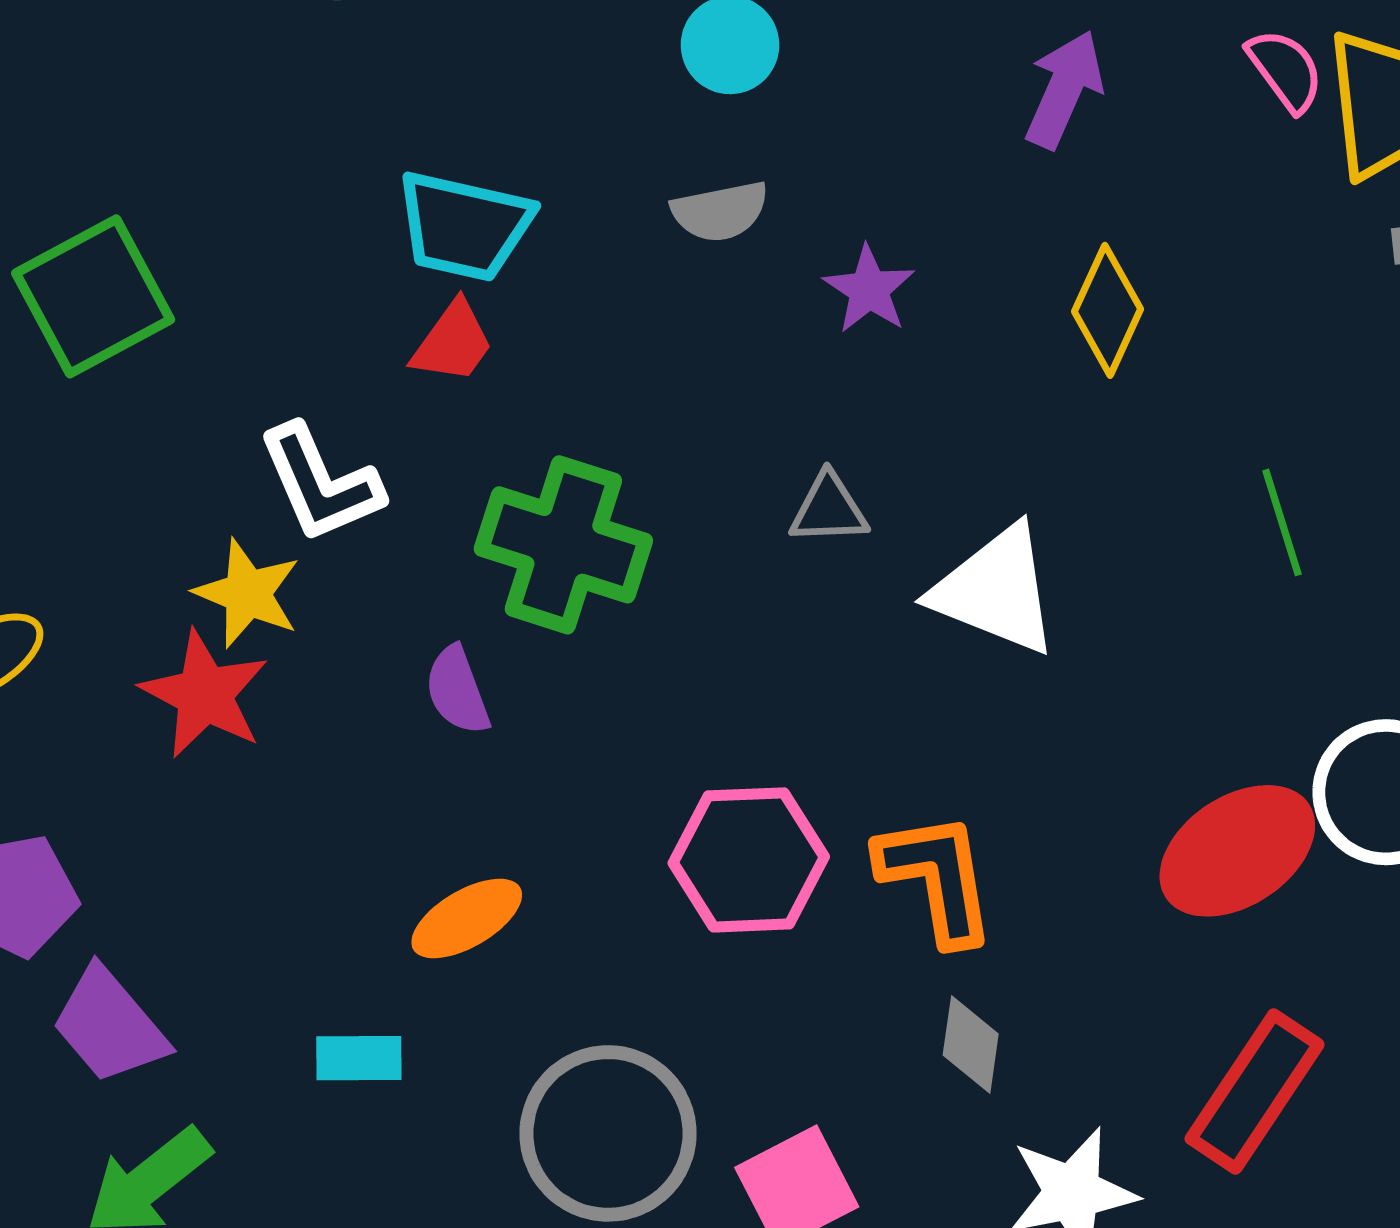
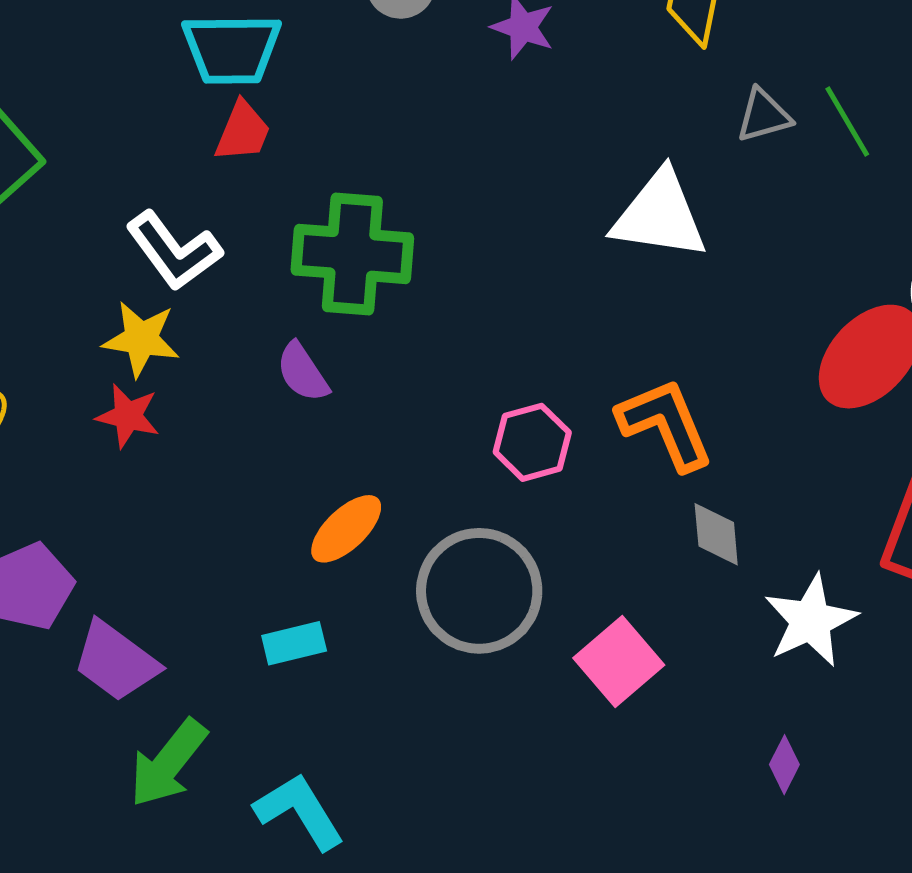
gray triangle: (829, 509) -> (764, 116), moved
red star: (205, 694) -> (128, 416), size x0.7
pink hexagon: (749, 860) -> (532, 442), size x0.7
gray circle: (608, 1133) -> (479, 591), moved

